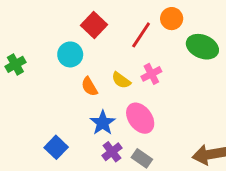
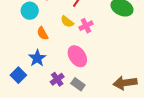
yellow semicircle: (121, 80) -> (67, 22), moved
blue star: (103, 123) -> (37, 58), moved

